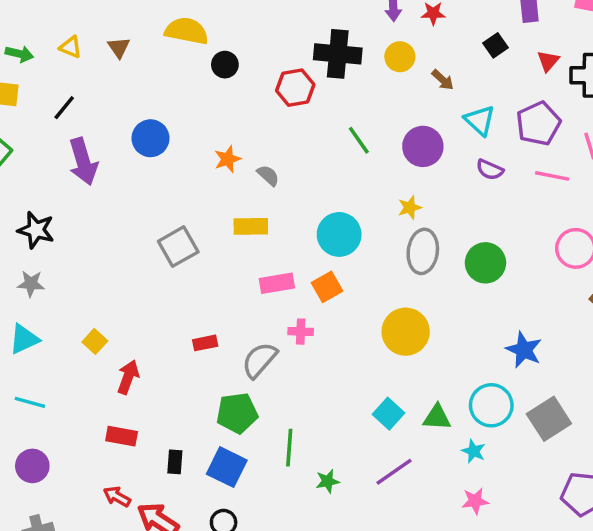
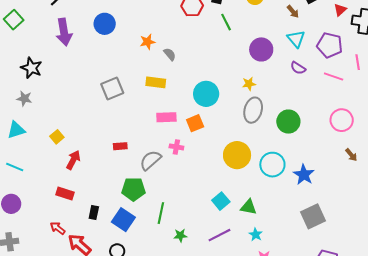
brown arrow: (443, 80) -> (293, 12), moved
purple pentagon: (538, 123) -> (330, 45), turned 30
green line: (359, 140) -> (226, 22), moved
cyan circle: (491, 405) -> (272, 165), moved
cyan star: (474, 451) -> (256, 235), moved

